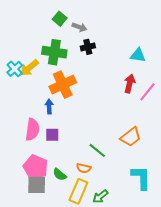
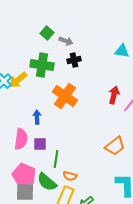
cyan triangle: (138, 55) -> (122, 51), moved
orange cross: (63, 85) -> (65, 96), moved, turned -30
green line: (97, 150) -> (56, 159), moved, turned 60
green semicircle: (60, 174) -> (47, 182), size x1.5

